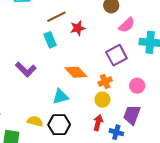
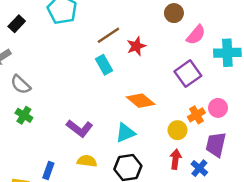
purple L-shape: (26, 69) -> (80, 128), moved
orange cross: (105, 81) -> (196, 115), moved
yellow semicircle: (35, 121) -> (87, 161), moved
blue cross: (116, 132) -> (199, 168), turned 32

